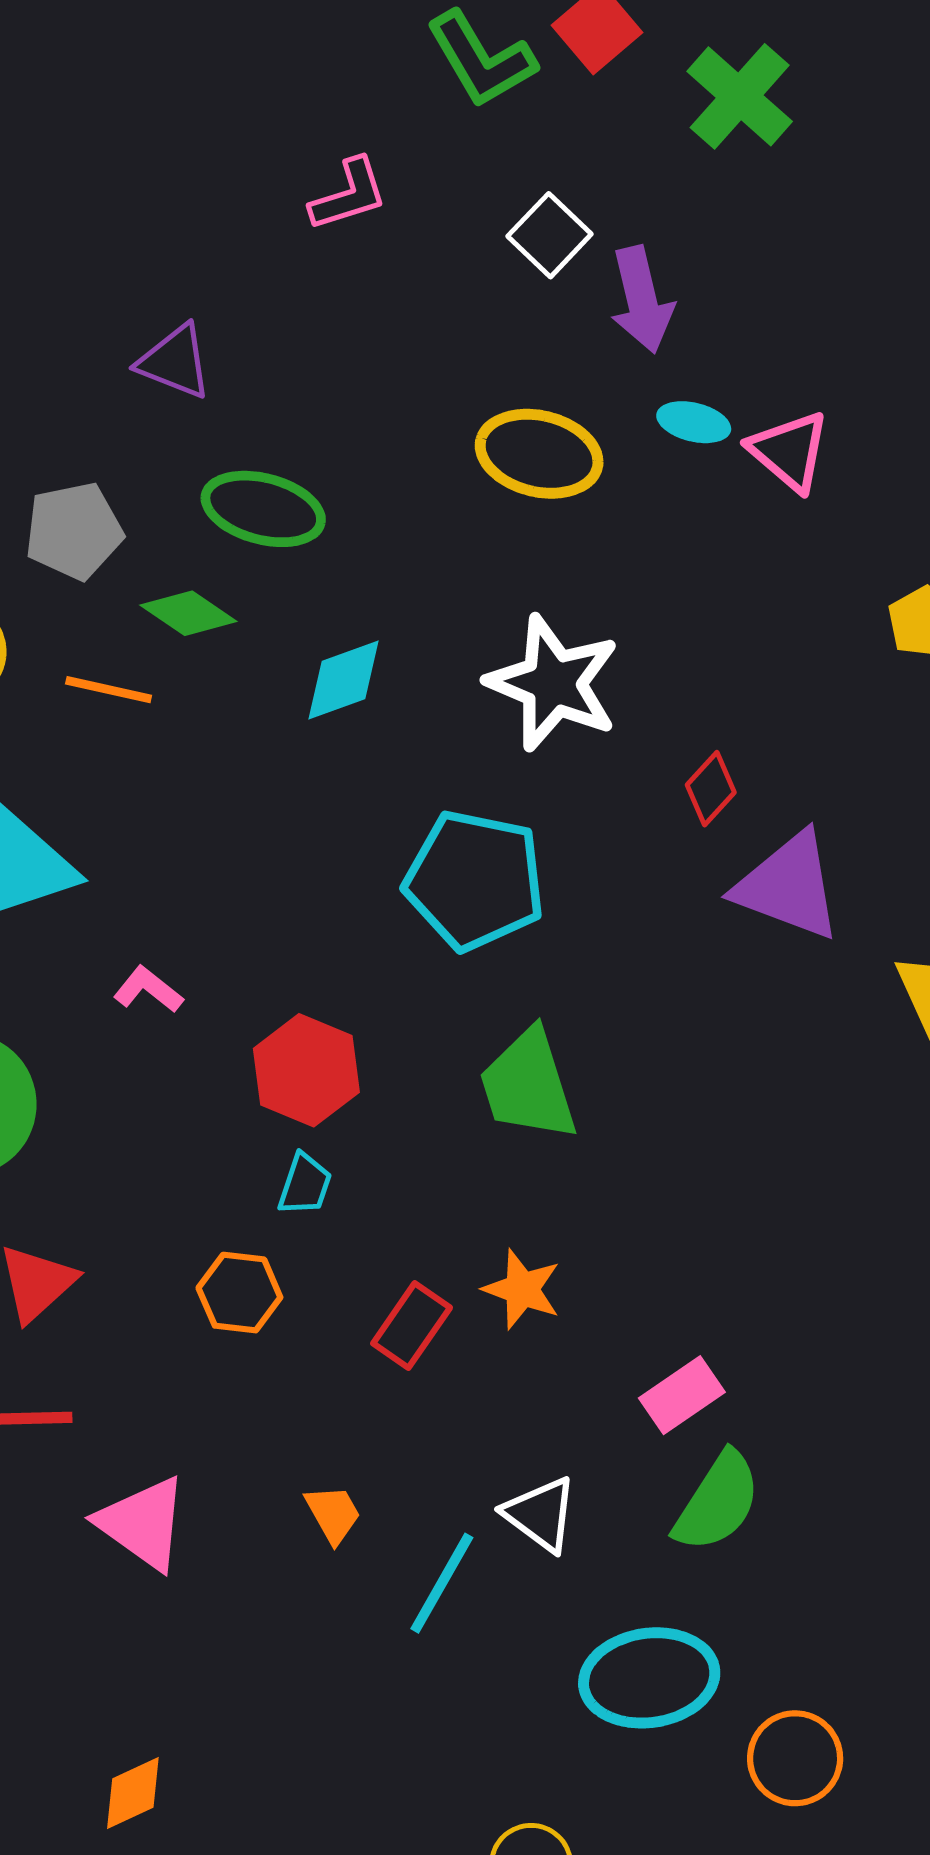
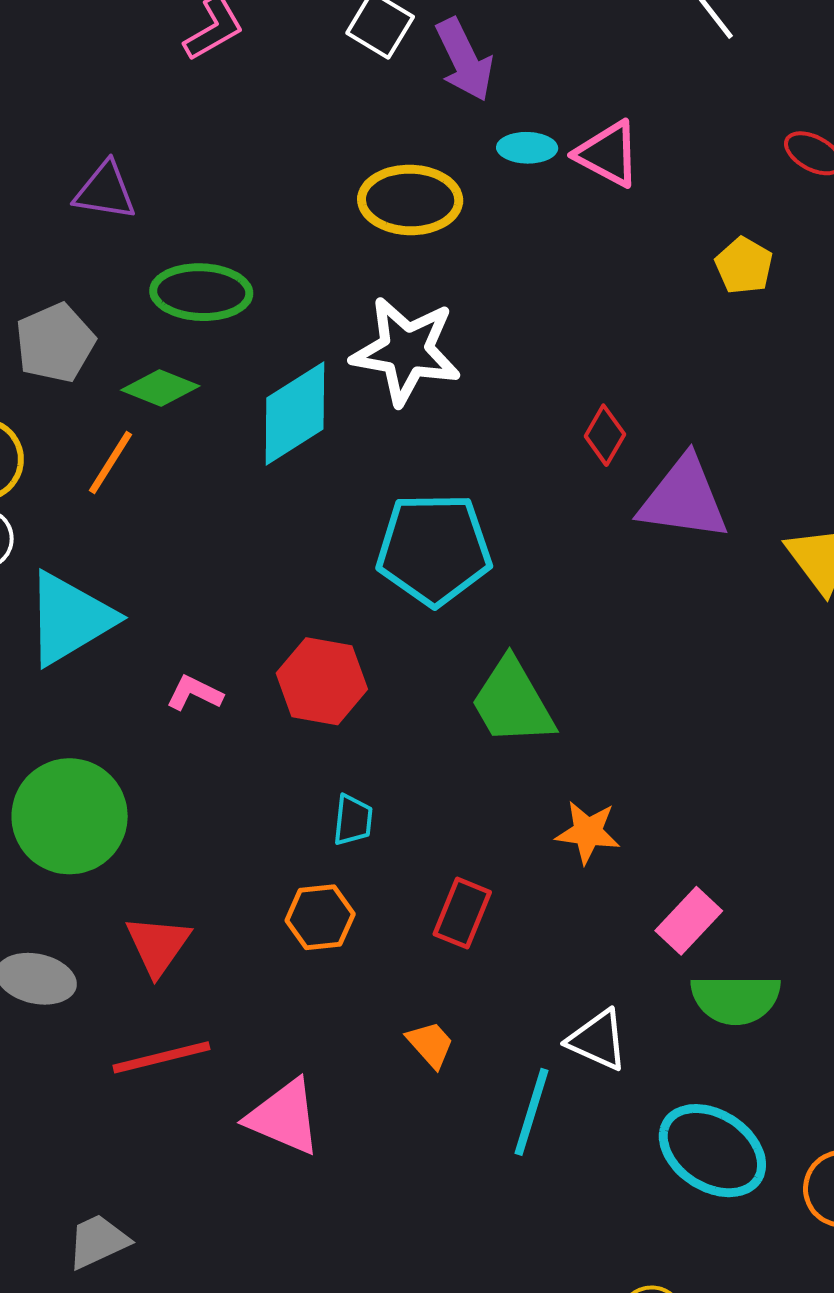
cyan diamond: (344, 680) -> (295, 414), size x1.4
white star: (553, 683) -> (406, 351), moved
orange line: (109, 690) -> (110, 463), turned -58
red hexagon: (306, 1070) -> (322, 681), moved
orange star: (522, 1289) -> (588, 832), moved
green semicircle: (717, 1502) -> (736, 999), turned 70
orange trapezoid: (333, 1514) -> (430, 1044), moved
cyan ellipse: (649, 1678) -> (712, 1151), turned 54

